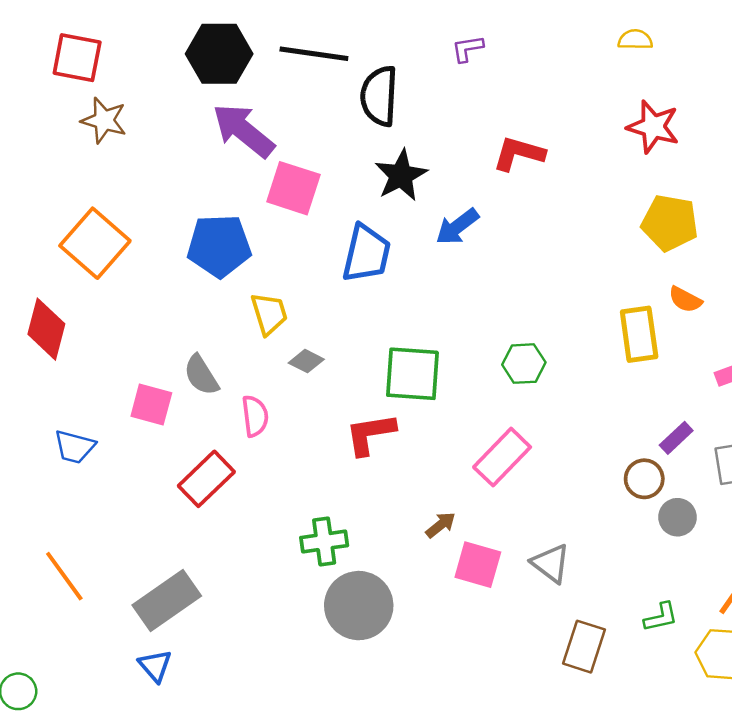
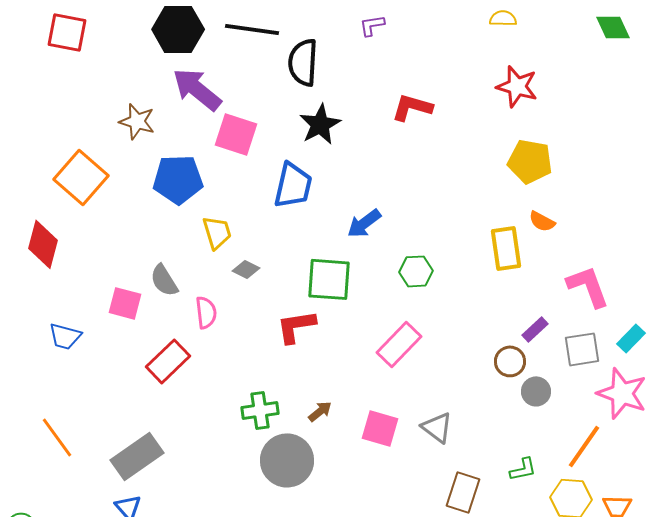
brown star: (104, 120) -> (137, 121), moved
blue arrow: (457, 227) -> (364, 223), moved
brown arrow: (441, 525) -> (320, 411), moved

